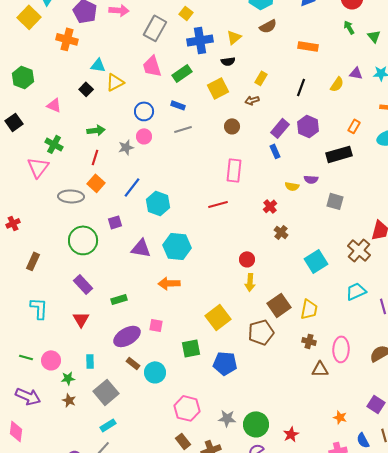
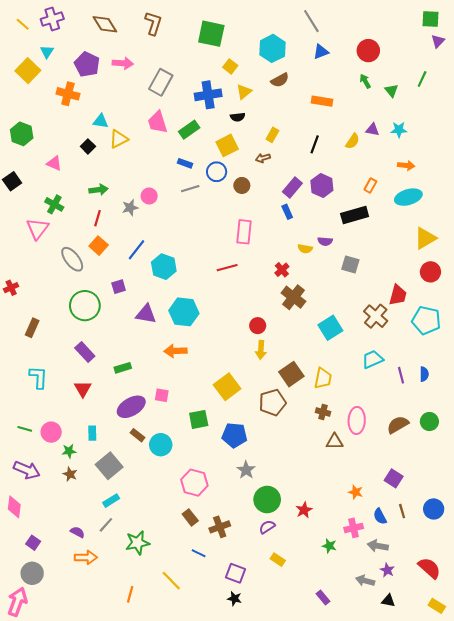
yellow square: (186, 13) -> (230, 66), moved
blue circle: (144, 111) -> (217, 172), moved
gray ellipse: (71, 196) -> (72, 259), turned 50
brown cross: (281, 232) -> (293, 297), size x1.6
gray star: (227, 418) -> (246, 470), moved, turned 30

